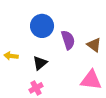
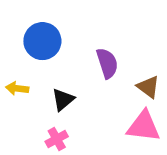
blue circle: (42, 26) -> (42, 41), moved
brown triangle: (94, 45) -> (148, 87), moved

